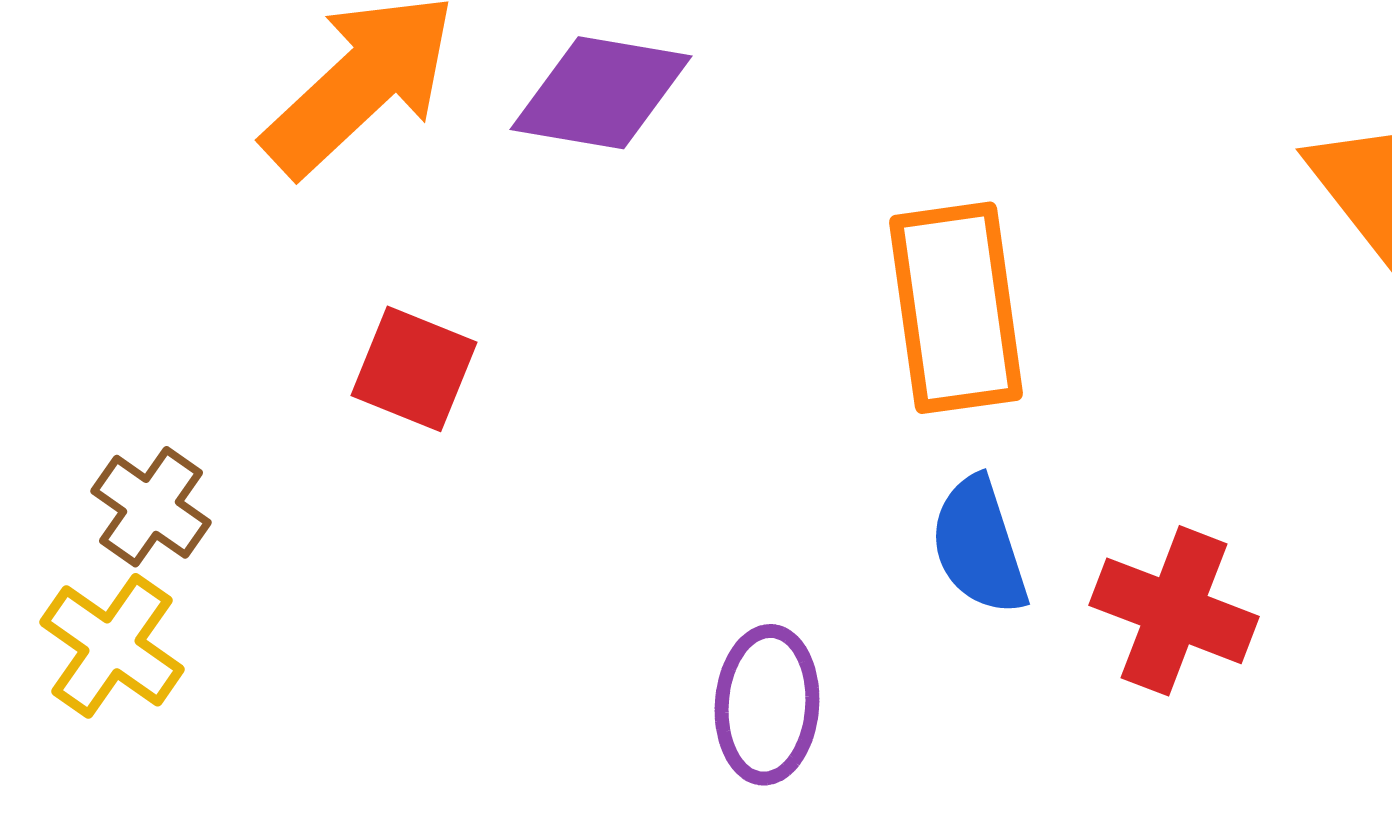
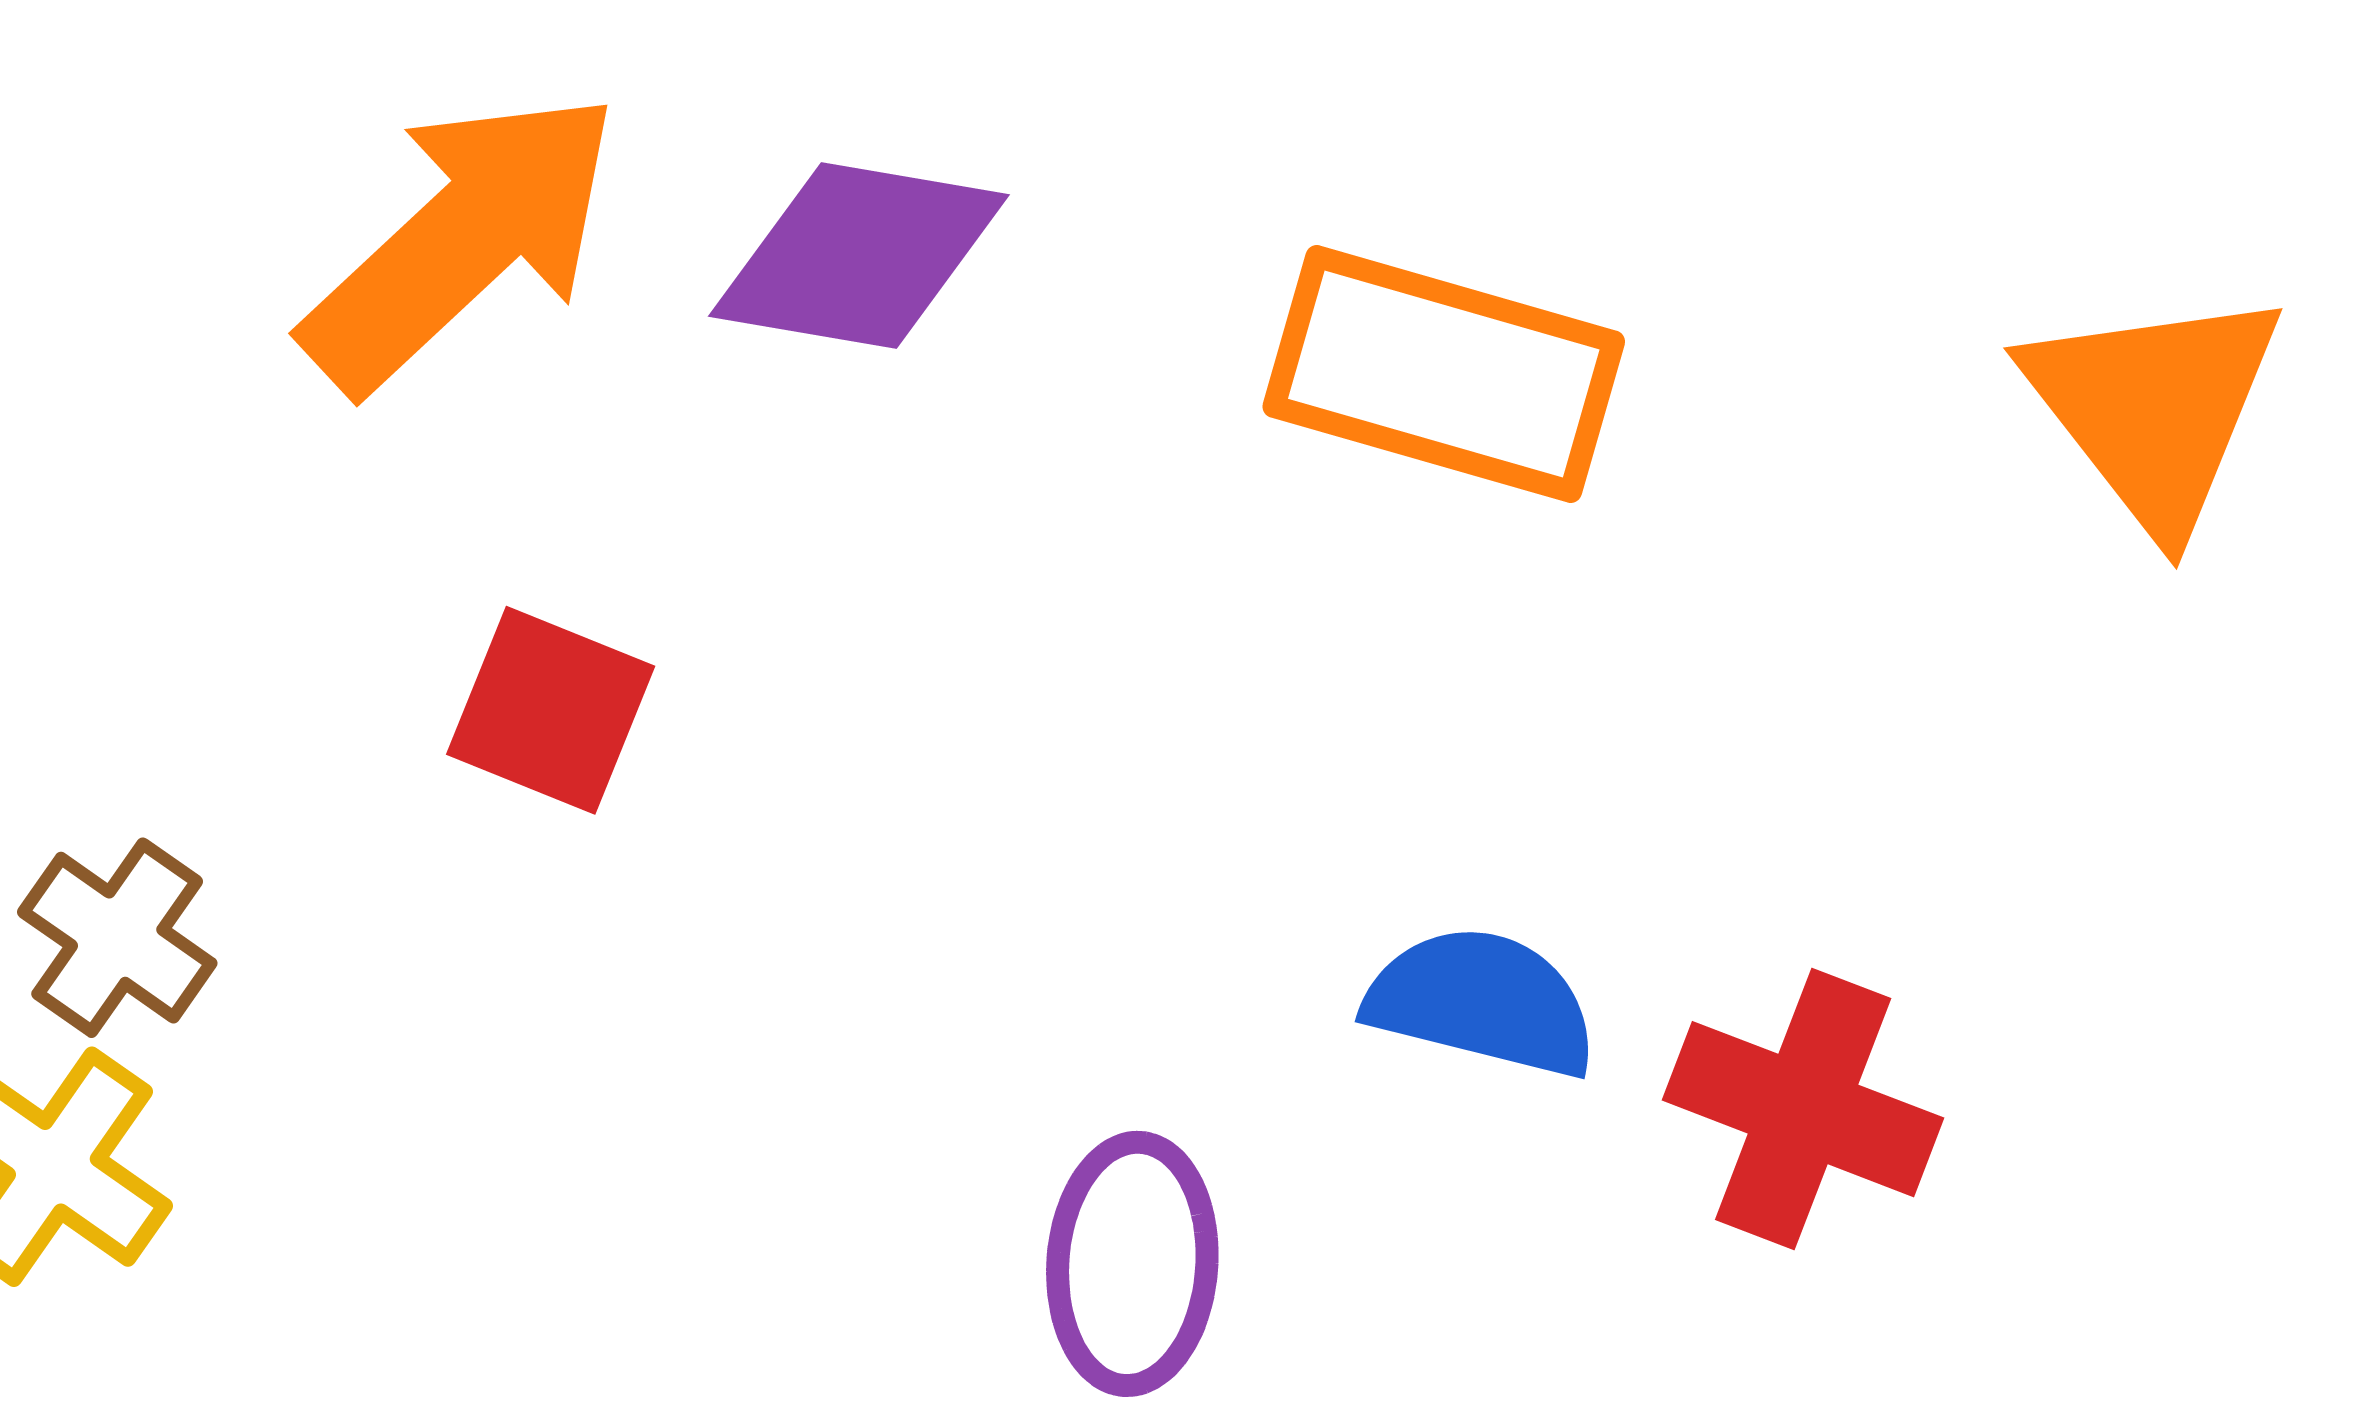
orange rectangle: (956, 308) -> (1444, 374), moved, turned -66
blue semicircle: (979, 546) -> (1482, 1002), turned 122

